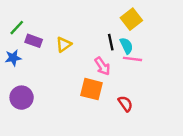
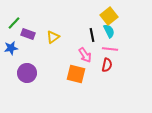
cyan semicircle: (126, 46) -> (109, 31), moved
purple circle: (22, 98) -> (27, 73), moved
red semicircle: (125, 104) -> (107, 65), moved, turned 48

